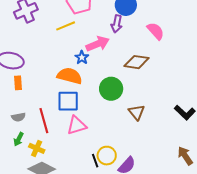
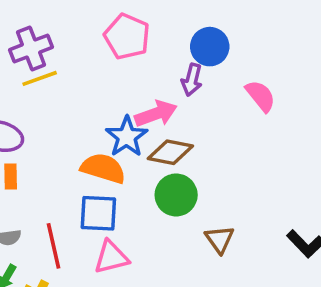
yellow line: (66, 26) -> (40, 78), moved
blue star: (82, 57) -> (127, 137), size x1.6
brown diamond: (137, 62) -> (170, 152), moved

